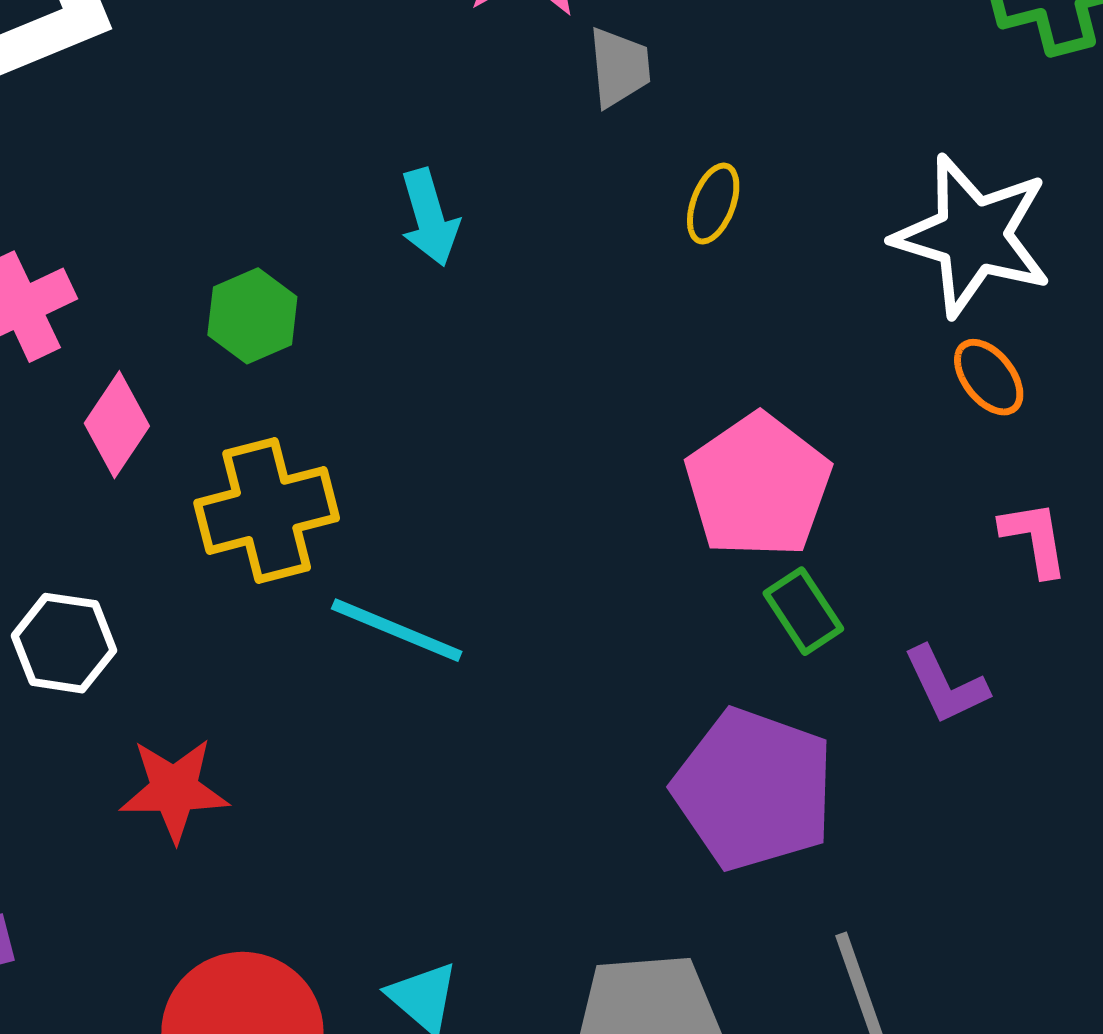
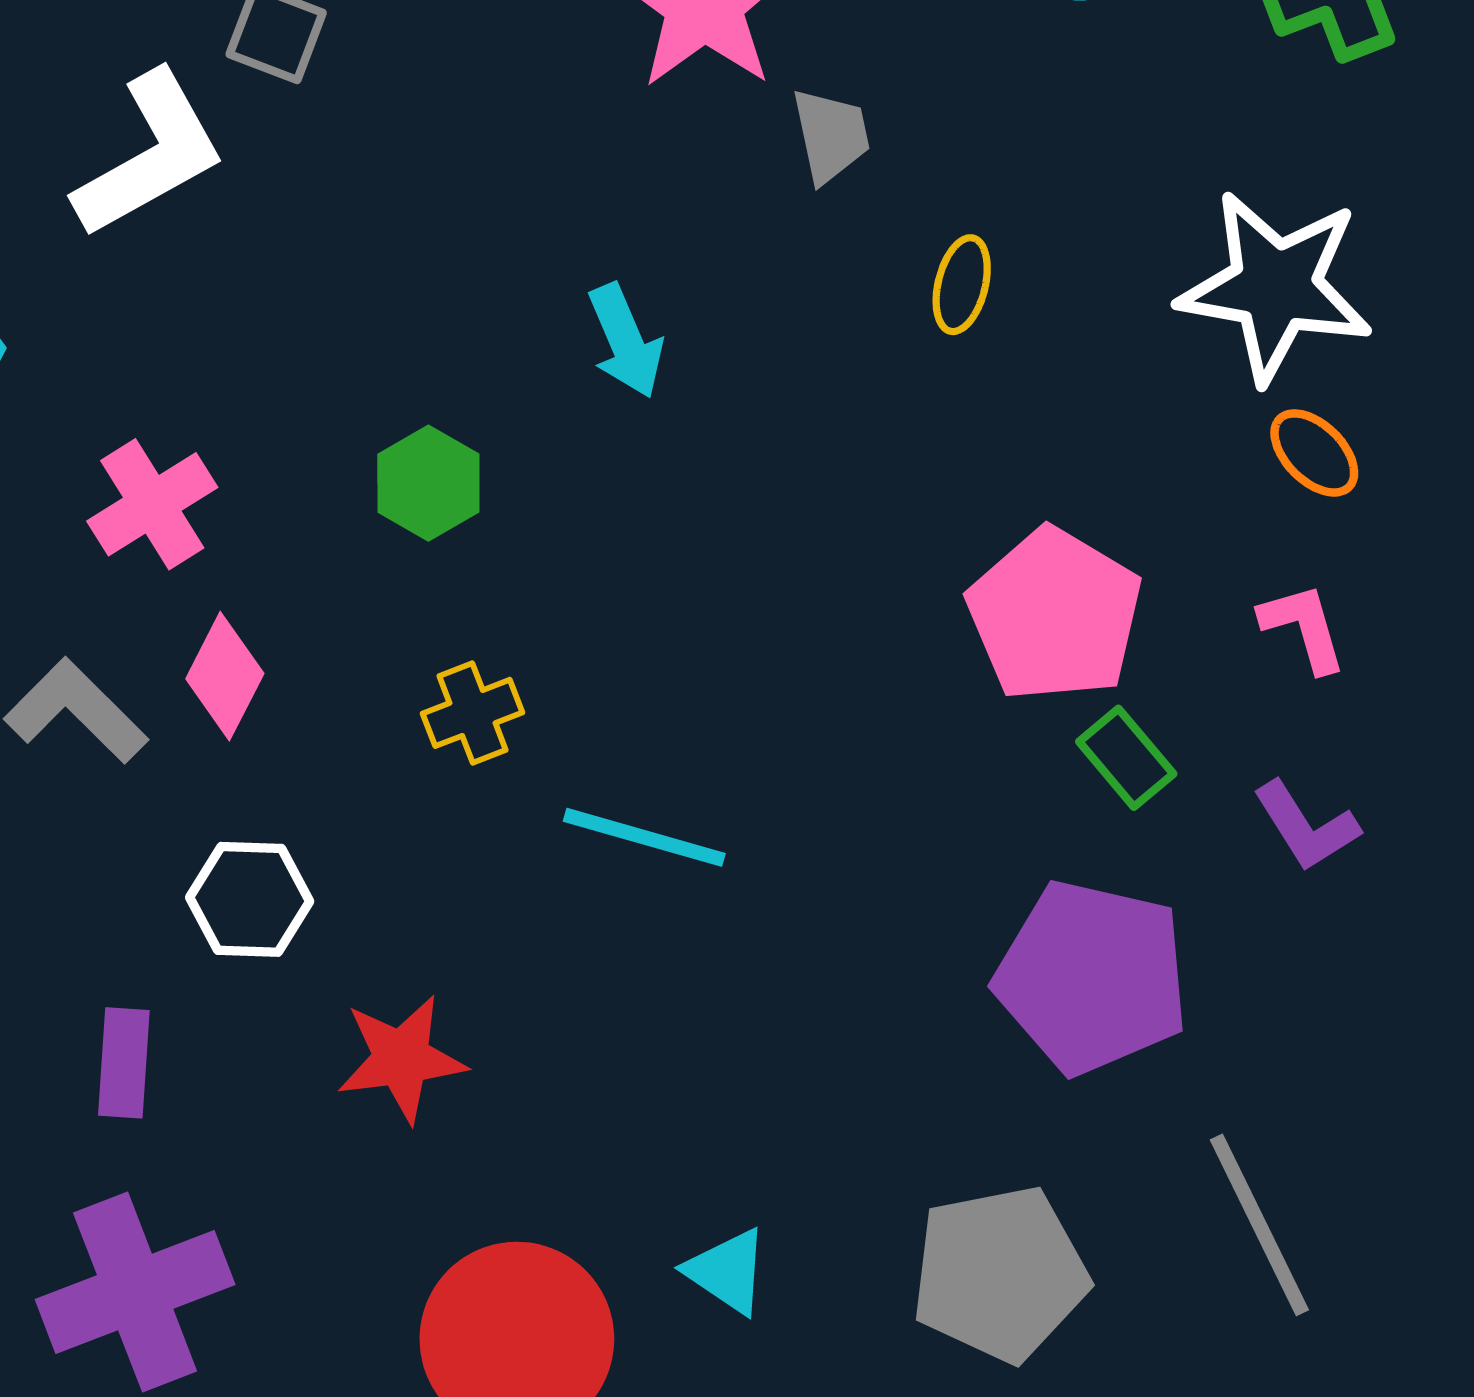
pink diamond: (117, 425) -> (225, 676), moved
yellow cross: (267, 510) -> (473, 713), size x0.6
pink L-shape: (1034, 538) -> (1303, 627), moved

